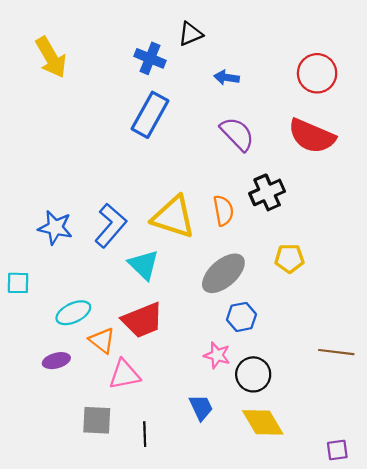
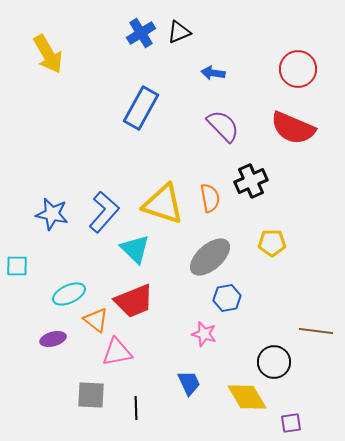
blue cross: (150, 58) -> (141, 33), moved, turned 36
black circle: (253, 374) -> (274, 362), moved
purple square: (337, 450) -> (291, 423), moved

